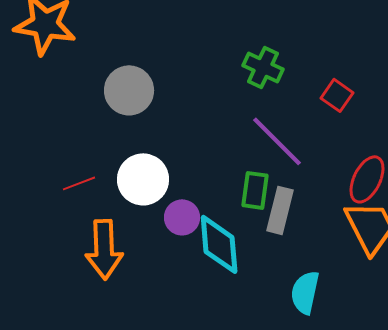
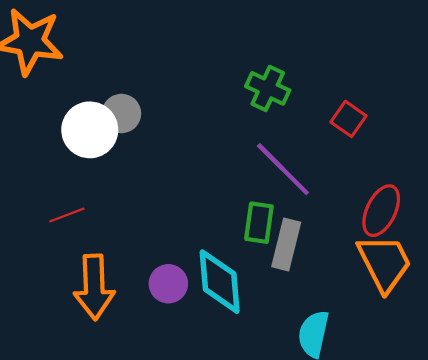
gray circle: (129, 90) -> (121, 114), size x0.7
white circle: (143, 179) -> (90, 130), moved
purple circle: (182, 217) -> (168, 284), moved

